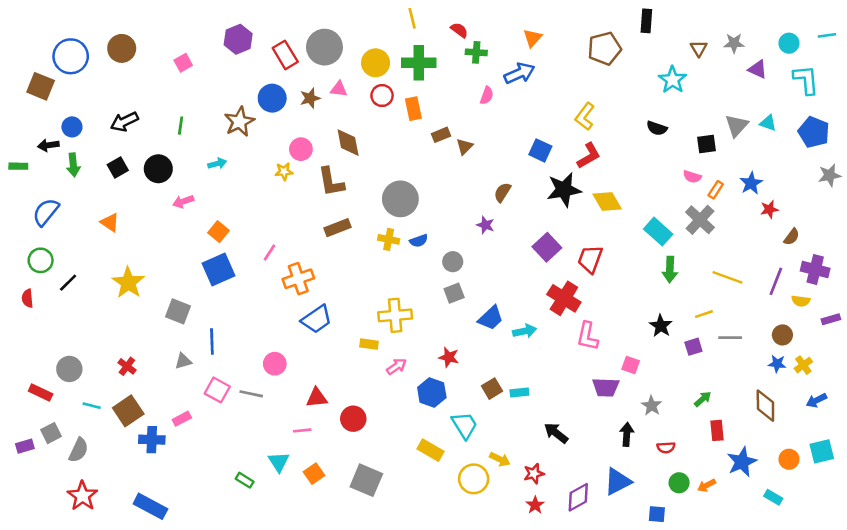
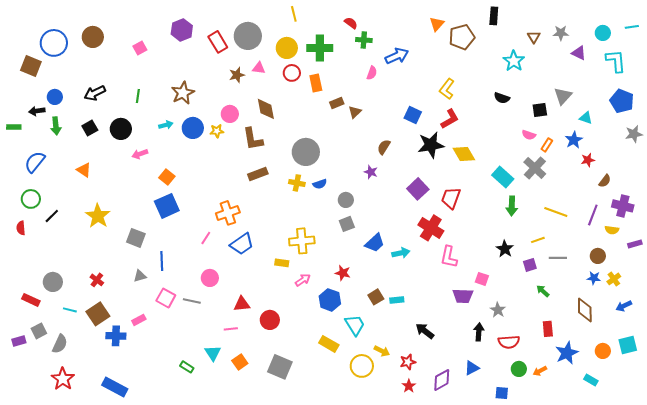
yellow line: (412, 18) -> (294, 14), moved
orange triangle: (533, 38) -> (437, 24), moved
blue circle: (272, 98) -> (193, 128), moved
cyan triangle: (768, 123) -> (586, 118), moved
pink line: (270, 253) -> (206, 238), moved
green arrow: (703, 399) -> (543, 291), moved, turned -96
red semicircle: (666, 447) -> (509, 342), size x1.5
blue triangle: (618, 481) -> (472, 368), size x0.7

